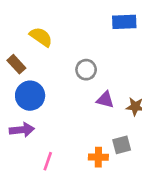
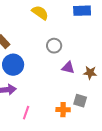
yellow semicircle: (41, 37) -> (40, 13), moved
gray square: (122, 145) -> (80, 101), turned 32

